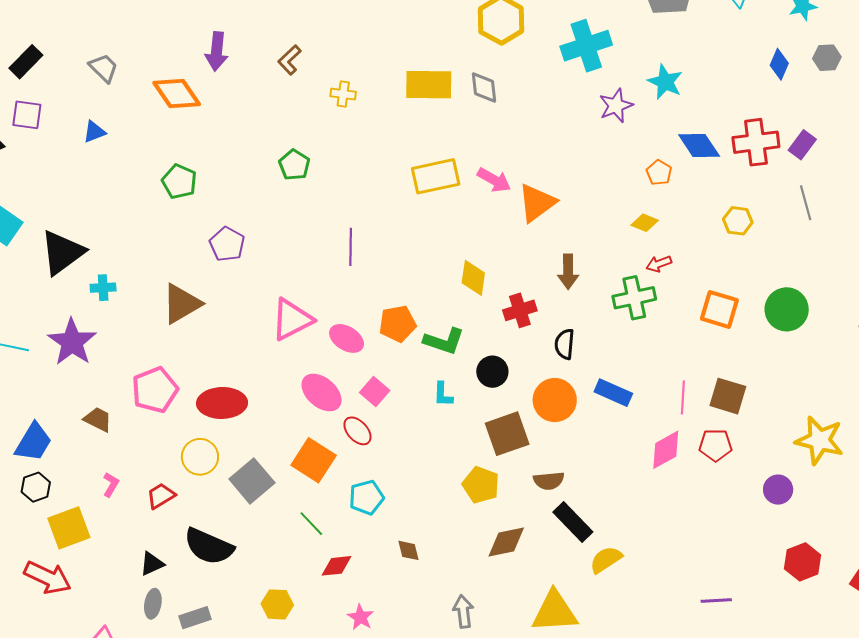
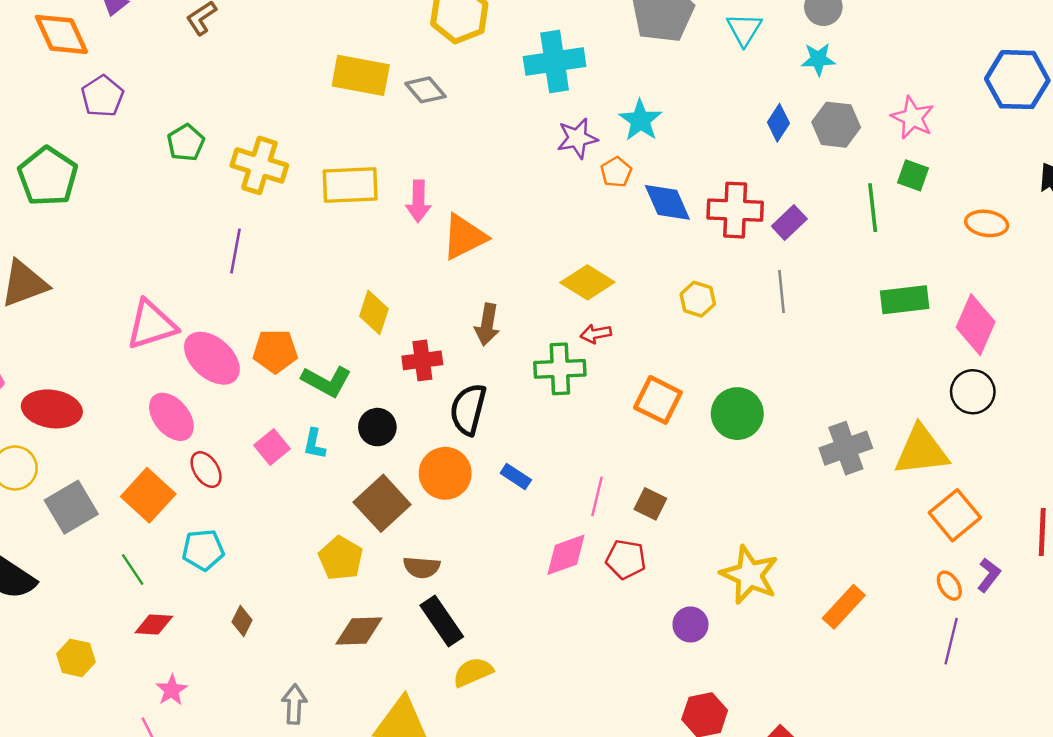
gray hexagon: (827, 58) -> (836, 125), size x1.4
gray diamond: (484, 87) -> (425, 90), turned -44
yellow cross: (343, 94) -> (259, 165), moved, size x1.8
orange pentagon: (659, 173) -> (616, 172), moved
pink arrow: (494, 180) -> (418, 201), turned 52
green pentagon: (179, 182) -> (48, 176), moved, size x1.4
yellow diamond: (645, 223) -> (587, 282), size x1.6
purple pentagon: (227, 244) -> (102, 96), moved
pink ellipse: (347, 338) -> (212, 358), size x1.4
black semicircle: (565, 344) -> (468, 409), size x1.4
pink square: (375, 392) -> (272, 447), moved
blue rectangle: (613, 393) -> (516, 476), size x0.7
brown square: (728, 396) -> (650, 504), size x0.7
brown square: (507, 434) -> (382, 503), turned -33
brown diamond: (409, 550) -> (242, 621), turned 30

